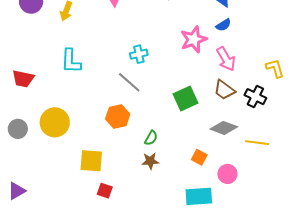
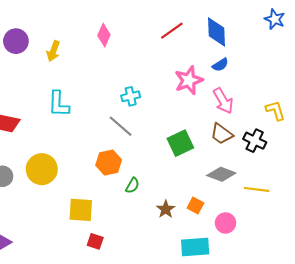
green semicircle: (151, 138) -> (132, 185), moved
brown star: (150, 161) -> (166, 209), moved, turned -30

